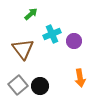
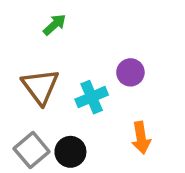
cyan cross: (52, 34) -> (92, 97), moved

